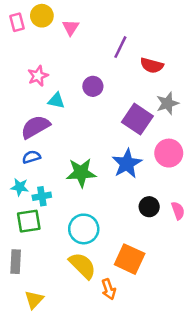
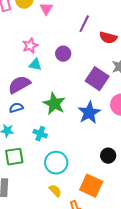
pink star: (38, 76) -> (30, 46), moved
green star: (81, 173) -> (54, 104), moved, turned 30
cyan cross: (42, 196) -> (40, 134), moved, turned 32
black circle: (149, 207) -> (108, 156), moved
yellow semicircle: (82, 266) -> (55, 191), size x0.6

